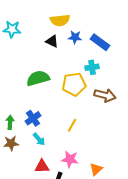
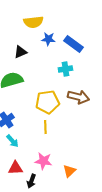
black triangle: (52, 41) -> (20, 52), moved, turned -48
yellow pentagon: (74, 84) -> (47, 102), moved
yellow line: (72, 125) -> (45, 127), turned -32

